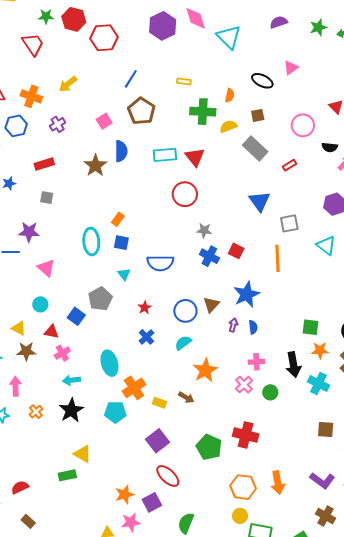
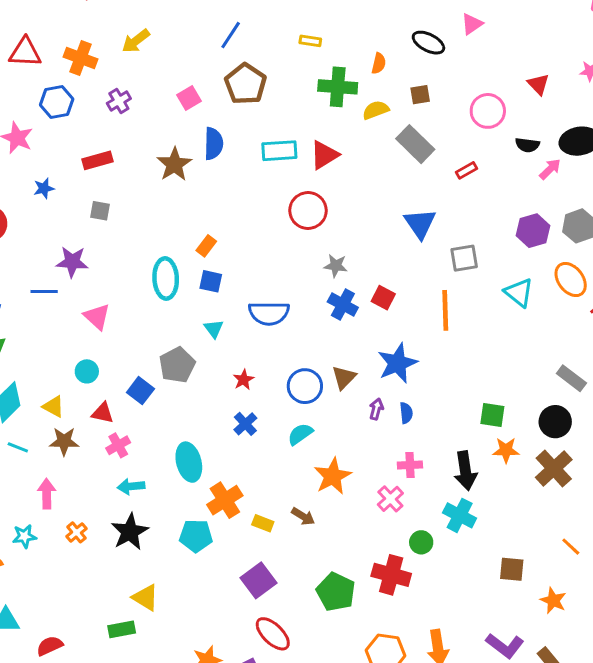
red triangle: (195, 157) -> (324, 155), turned 35
cyan cross: (319, 383) -> (460, 515), moved
green circle: (270, 392) -> (421, 542), moved

